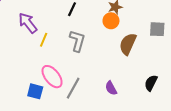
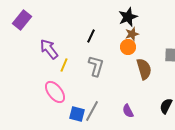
brown semicircle: (128, 44) -> (144, 69), turned 140
pink ellipse: (52, 77) -> (55, 92), moved
blue square: (35, 91) -> (77, 114), moved

